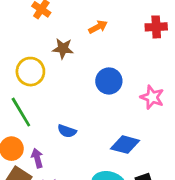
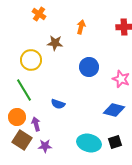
orange arrow: (98, 27) -> (81, 27), turned -48
blue diamond: (125, 145) -> (114, 110), moved

